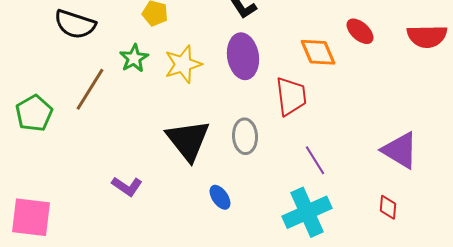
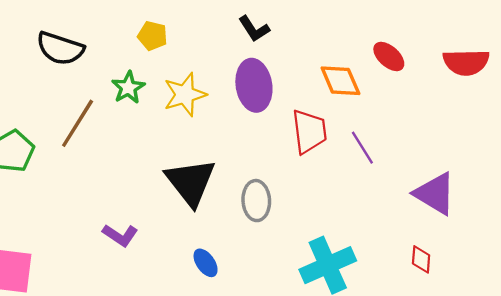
gray ellipse: (245, 136) -> (256, 201), moved
purple line: (315, 160) -> (362, 148), moved
blue ellipse: (220, 197) -> (206, 263), moved

